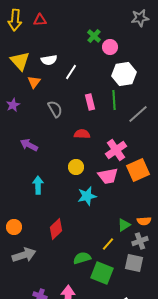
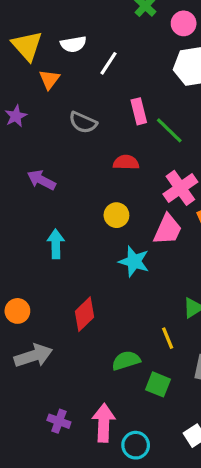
pink circle: (110, 47) -> (184, 23), moved
green line: (114, 100) -> (169, 130), moved, turned -42
gray semicircle: (55, 109) -> (83, 122), turned 144
pink trapezoid: (108, 176) -> (168, 229), turned -55
cyan star: (87, 196) -> (134, 261), turned 30
yellow line: (108, 244) -> (168, 338), turned -64
green square: (102, 273) -> (158, 384), size x0.7

